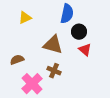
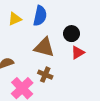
blue semicircle: (67, 14) -> (40, 16), moved
red triangle: (85, 50) -> (78, 53), turned 48

